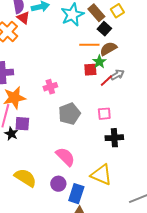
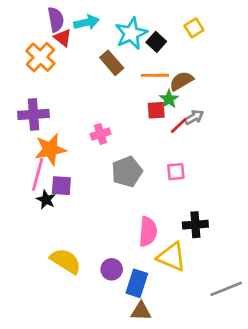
brown rectangle: (96, 13) -> (112, 63), moved
black square: (104, 29) -> (156, 42), moved
black cross: (114, 138) -> (195, 225), moved
pink semicircle: (65, 157) -> (148, 232), moved, turned 50

